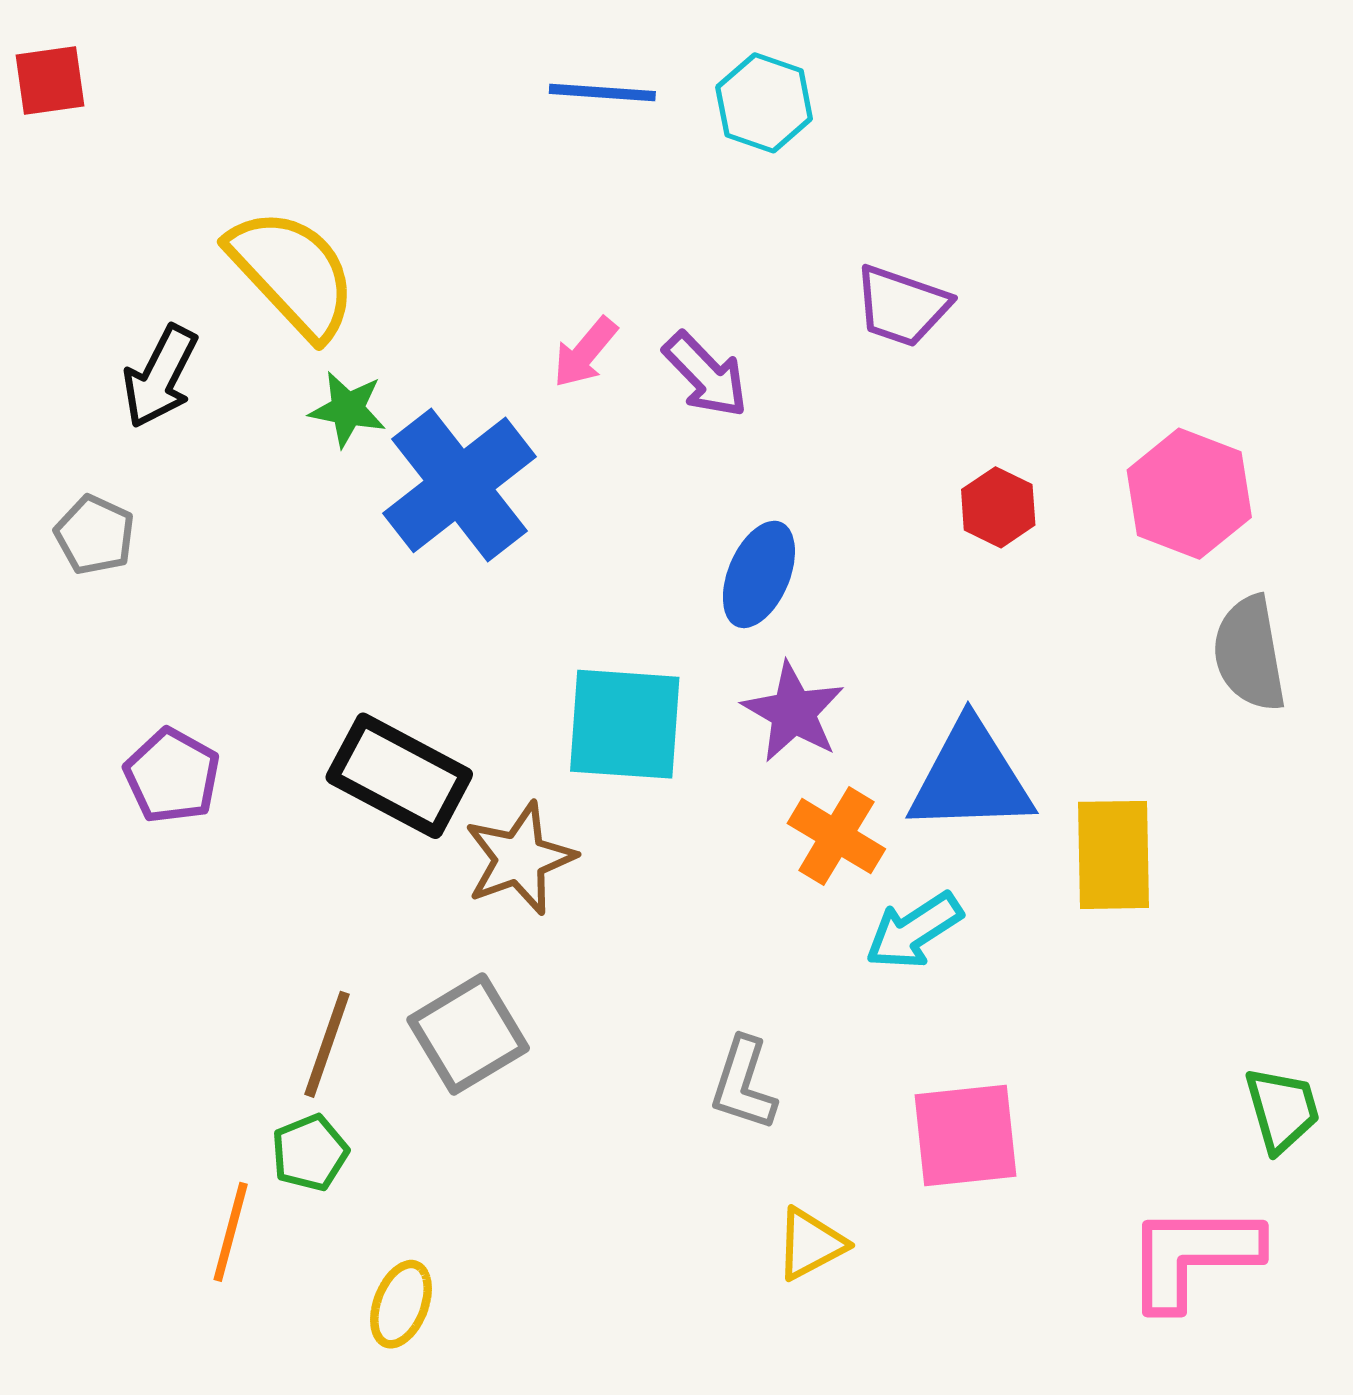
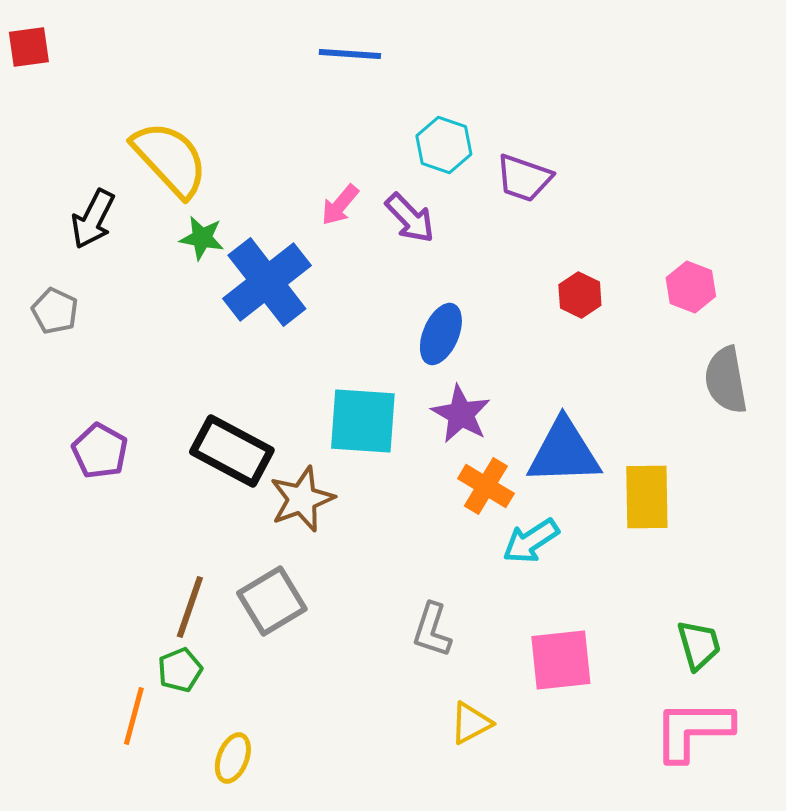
cyan hexagon: (764, 103) -> (444, 145), moved
pink hexagon: (1189, 494) -> (691, 287), size x0.7
green trapezoid: (1282, 1110) -> (699, 645), moved

